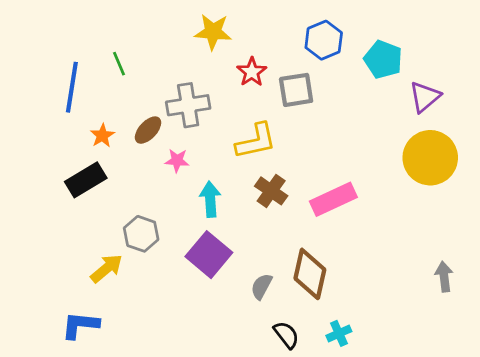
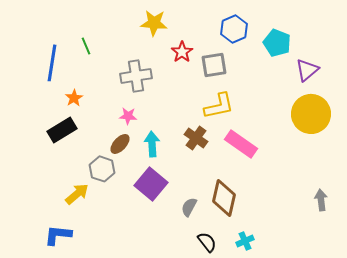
brown ellipse: (148, 130) -> (120, 144), moved
yellow L-shape: (256, 141) -> (219, 106), moved
pink rectangle: (333, 199) -> (241, 144), turned 60

